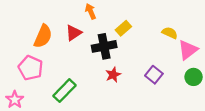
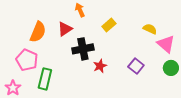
black cross: (104, 46) -> (83, 49), moved
pink triangle: (188, 50) -> (166, 44), turned -42
green rectangle: (65, 91) -> (45, 79), moved, turned -30

